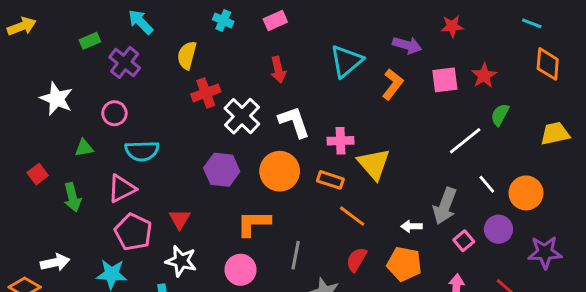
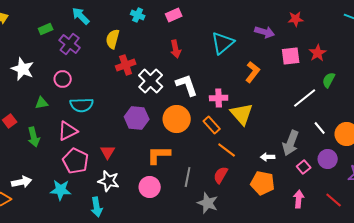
orange L-shape: (393, 84) -> (253, 72), moved
orange rectangle: (330, 180) -> (212, 125), turned 30
red semicircle: (356, 260) -> (221, 175), moved

